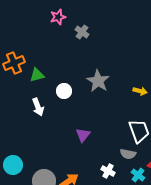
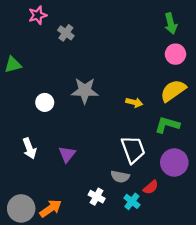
green triangle: (37, 75) -> (13, 65), moved
gray star: (98, 81) -> (85, 91), turned -30
white arrow: (38, 107) -> (29, 148), moved

